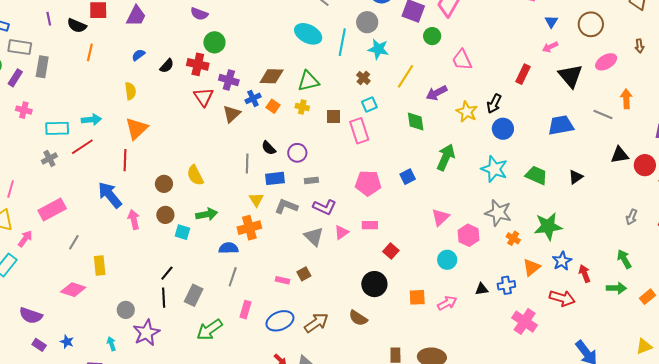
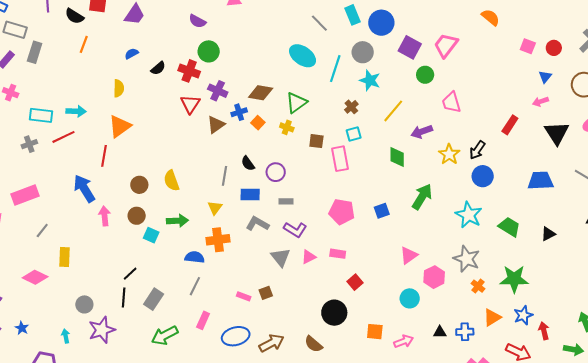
green triangle: (308, 81) -> (296, 103), turned -30
yellow triangle: (256, 200) -> (215, 208), moved

